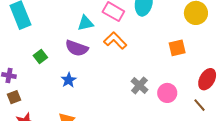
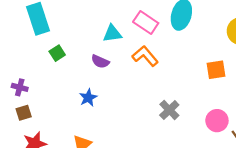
purple semicircle: (77, 48) -> (100, 62), size x0.7
green square: (40, 57) -> (57, 53), moved
pink circle: (167, 93) -> (217, 121), moved

